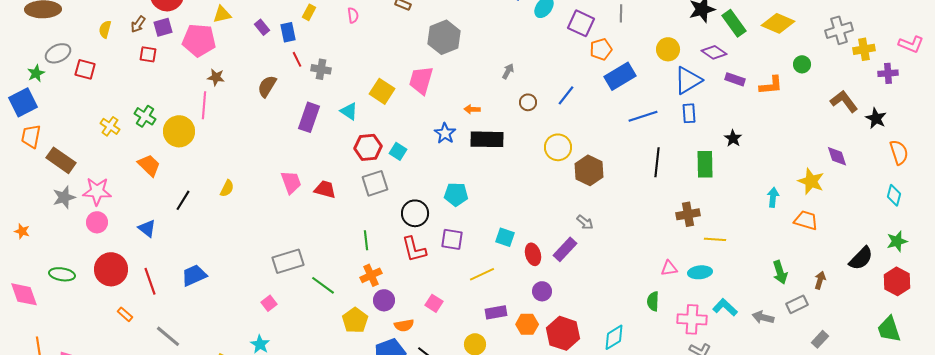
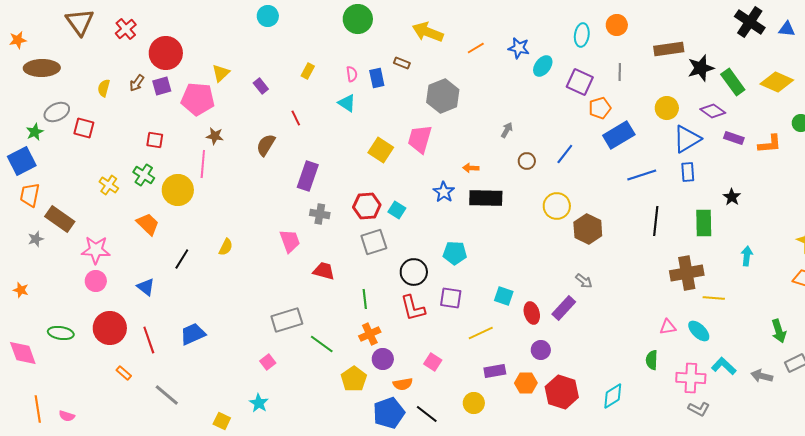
yellow triangle: (222, 14) -> (221, 73), turned -30
blue rectangle: (288, 32) -> (377, 78), moved
red square: (148, 54) -> (155, 140), moved
gray cross: (321, 69) -> (320, 214), moved
cyan triangle: (349, 111) -> (347, 103), moved
red trapezoid: (325, 189) -> (324, 271), moved
gray star: (64, 197) -> (36, 239), moved, size x0.7
cyan arrow: (773, 197) -> (747, 256), moved
brown cross: (688, 214) -> (687, 273), size x1.4
cyan ellipse: (700, 272) -> (699, 331), turned 50

